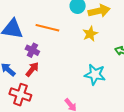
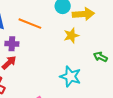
purple cross: (32, 50) -> (12, 44), turned -32

